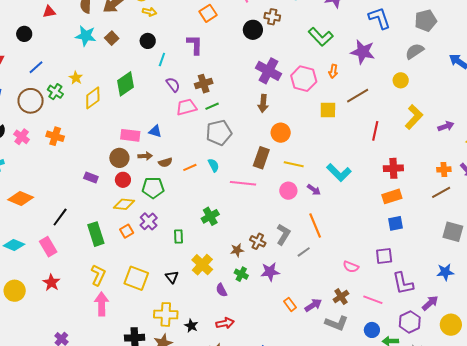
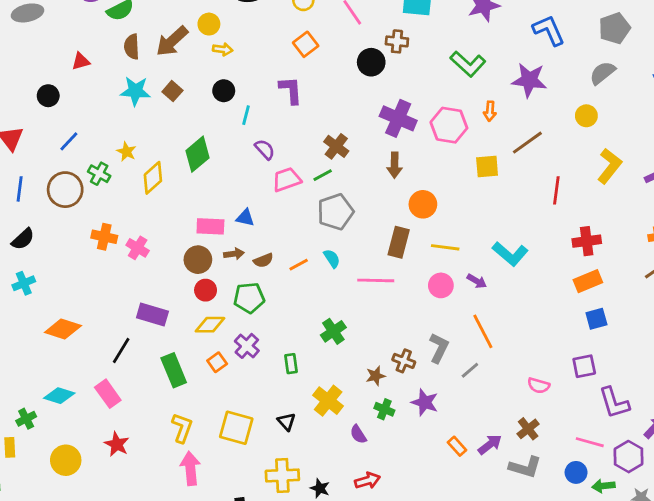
brown cross: (204, 84) -> (336, 146), moved, turned -30
pink cross: (22, 137) -> (138, 248), moved
purple rectangle: (91, 178) -> (152, 315), moved, size x1.5
purple star: (270, 272) -> (425, 402), turned 30
pink line: (373, 300) -> (590, 442), moved

